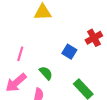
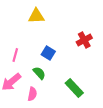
blue square: (69, 52) -> (48, 53), moved

